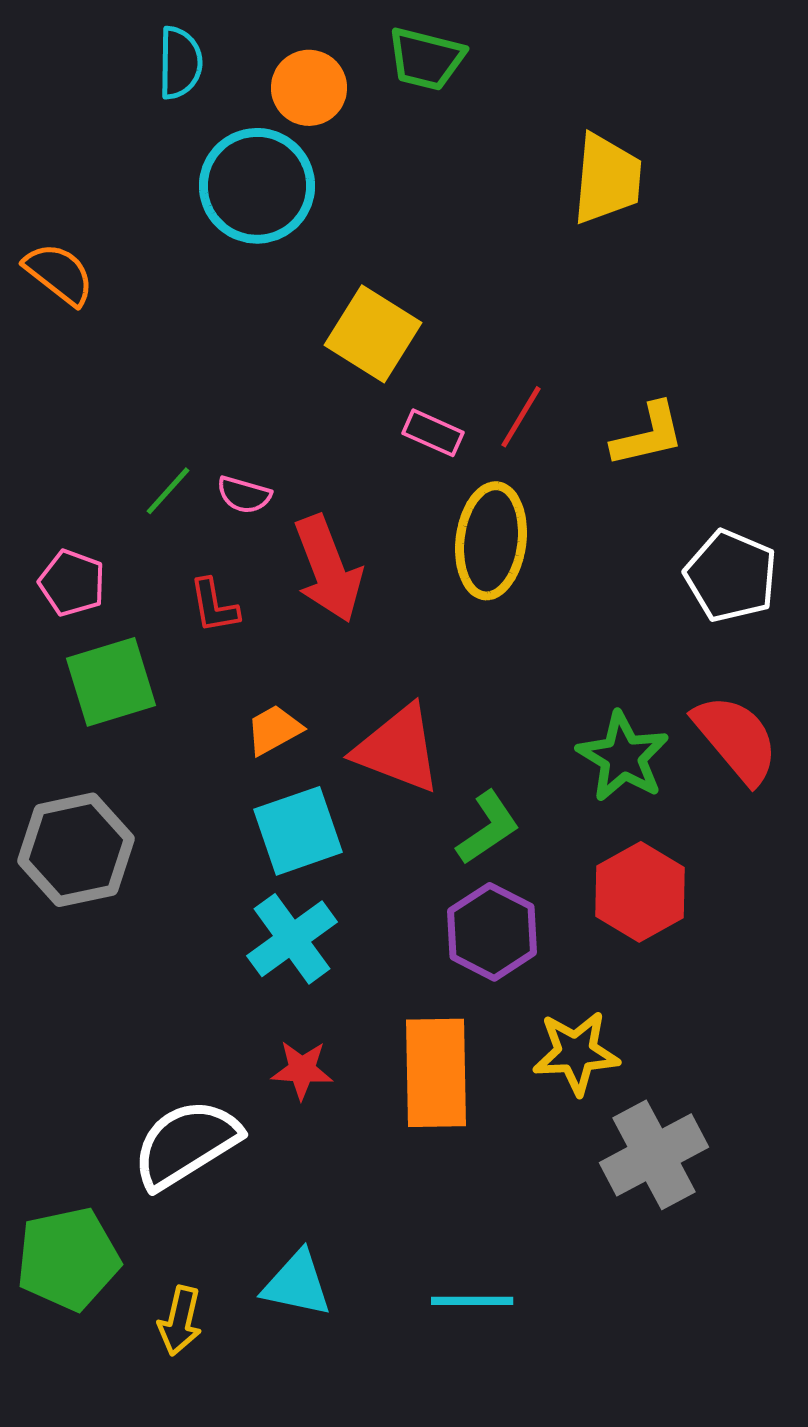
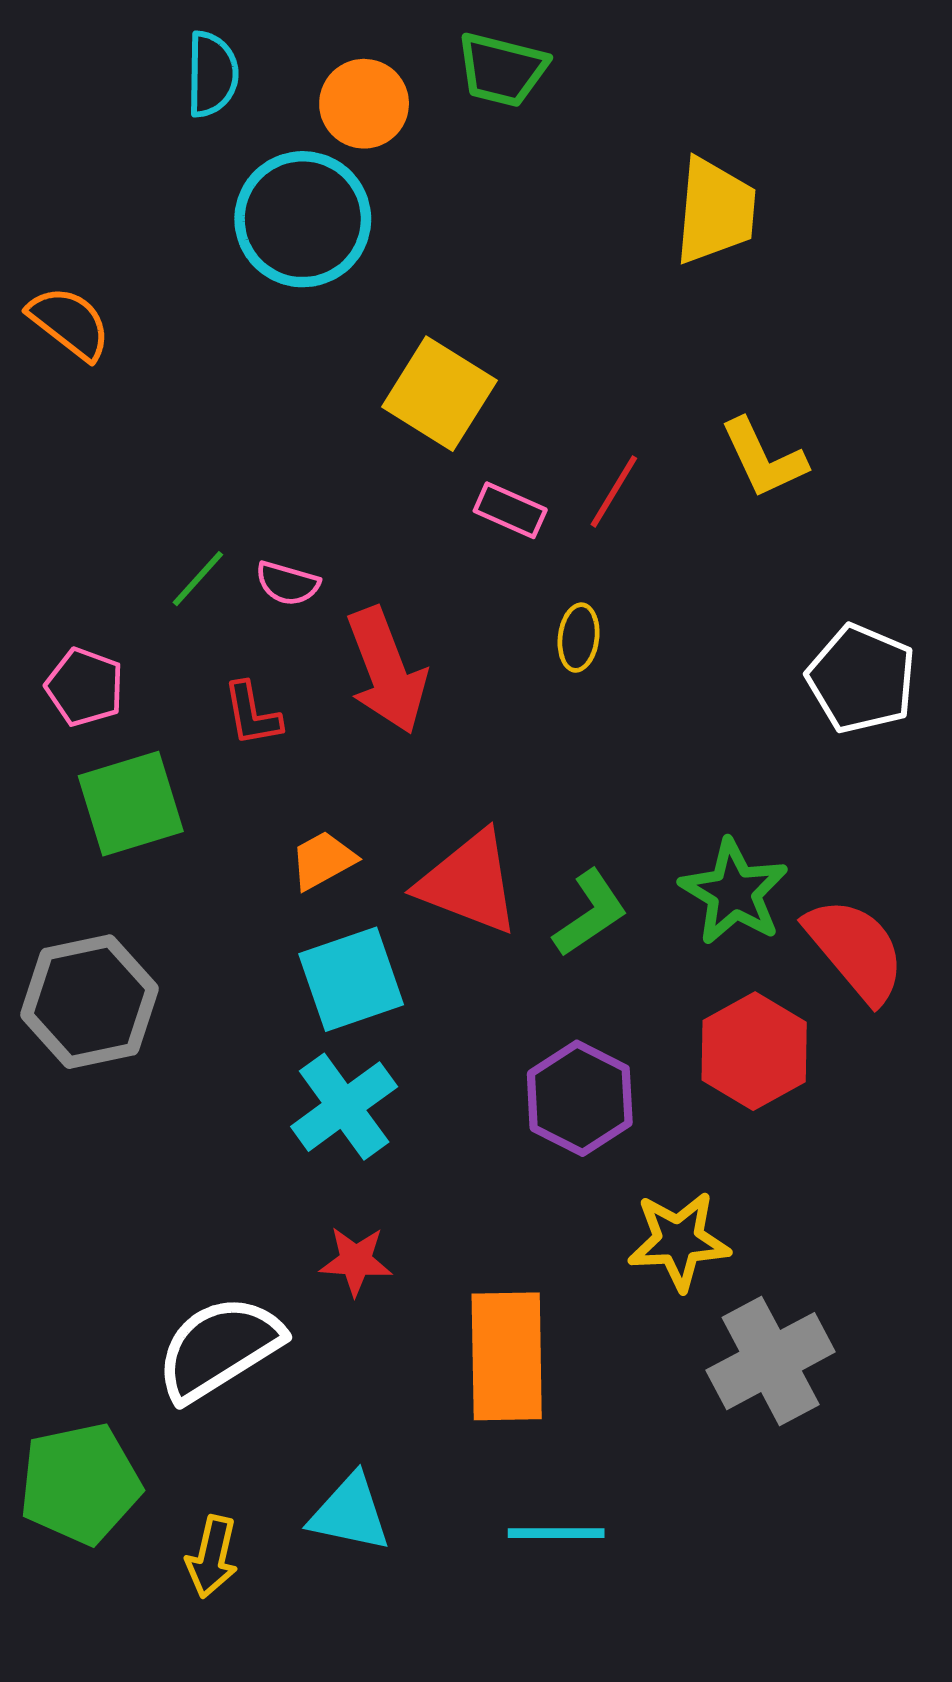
yellow L-shape: (648, 435) -> (764, 458), moved, turned 78
yellow ellipse: (491, 541) -> (579, 638), size x0.5
red semicircle: (736, 739) -> (855, 950), moved
green L-shape: (488, 828) -> (590, 913), moved
orange rectangle: (436, 1073) -> (507, 1356), moved

